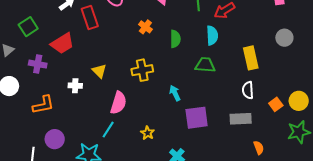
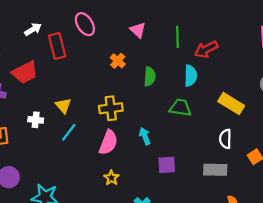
yellow rectangle: (251, 58) -> (231, 104), turned -50
pink semicircle: (118, 103) -> (108, 142), moved
purple square: (197, 118) -> (167, 165), size x0.7
cyan line: (108, 130) -> (69, 132), moved

